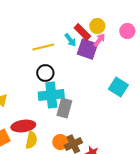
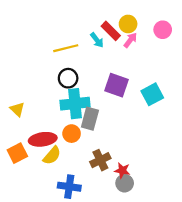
purple square: (87, 49) -> (117, 85), moved
cyan square: (118, 87) -> (152, 94), turned 30
yellow semicircle: (31, 140) -> (52, 155), turned 30
orange circle: (60, 142) -> (72, 134), moved

